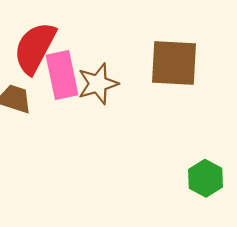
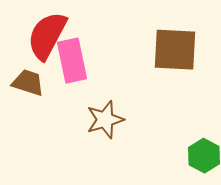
brown star: (98, 84) -> (105, 120), moved

